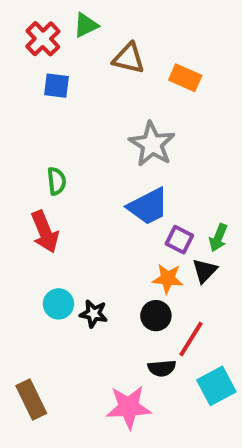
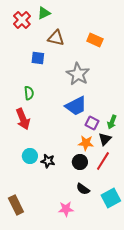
brown triangle: (129, 58) -> (56, 38), moved
blue square: (57, 86) -> (38, 58), moved
red line: (191, 339) -> (103, 161), moved
black semicircle: (162, 368) -> (83, 189), turned 40
pink star: (129, 407) -> (66, 209), size x0.7

